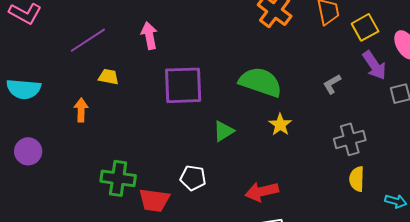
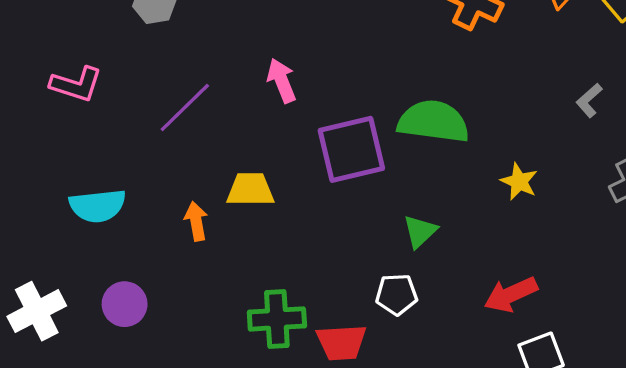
yellow trapezoid: (108, 77) -> (250, 190), moved, size x1.4
green semicircle: (260, 82) -> (433, 122), moved
green triangle: (224, 131) -> (420, 231), moved

